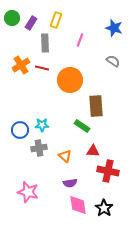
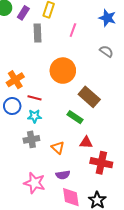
orange cross: (21, 65) -> (15, 80), moved
red line: (42, 68) -> (34, 98), moved
brown rectangle: (96, 106) -> (89, 97), turned -45
blue circle: (20, 130) -> (12, 106), moved
pink star: (28, 192) -> (34, 183), moved

